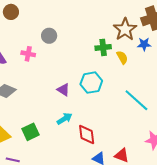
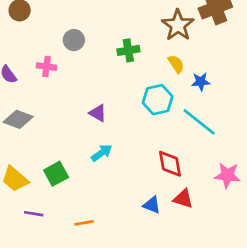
blue star: (144, 44) -> (201, 82), moved
green cross: (103, 47) -> (128, 50), moved
cyan hexagon: (91, 83) -> (158, 100), moved
red diamond: (87, 135) -> (170, 164), moved

